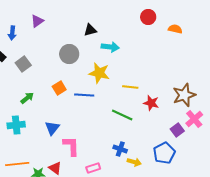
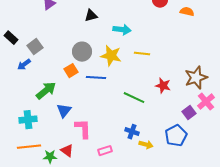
black triangle: (90, 30) -> (91, 16), moved
blue arrow: (12, 33) -> (24, 65), moved, turned 48
gray circle: (69, 54) -> (82, 52), moved
yellow line: (130, 87) -> (142, 54), moved
green arrow: (27, 98) -> (46, 91), moved, size x1.5
cyan cross: (16, 125) -> (28, 120), moved

